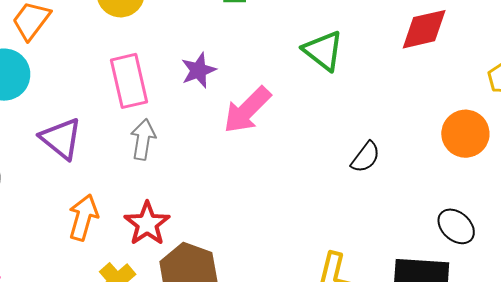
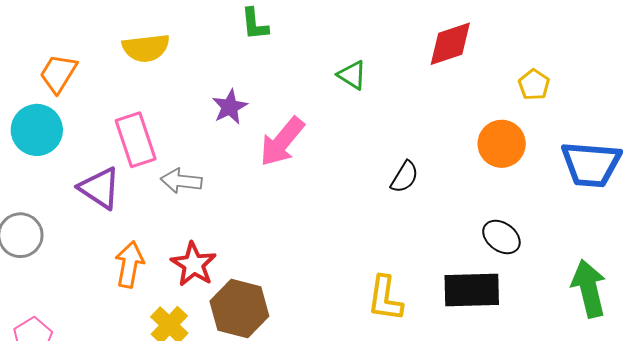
green triangle: (323, 51) -> (352, 75), size x0.7
pink rectangle: (129, 81) -> (136, 140), moved
gray arrow: (143, 139) -> (181, 181), turned -87

